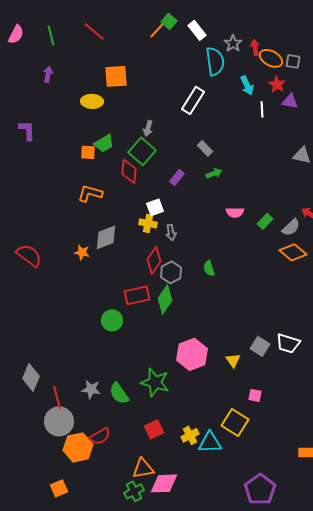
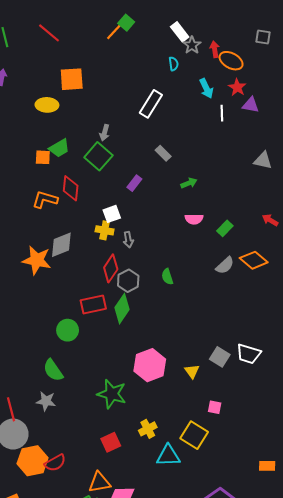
white rectangle: (197, 30) -> (180, 32), moved
cyan semicircle: (215, 61) -> (173, 64), size x0.5
gray square: (293, 61) -> (263, 37), moved
red diamond: (129, 171) -> (71, 188), moved
green arrow: (214, 173) -> (189, 183), moved
gray semicircle: (291, 227) -> (225, 265), moved
orange star: (82, 252) -> (37, 260), size x1.8
green semicircle: (119, 393) -> (53, 370), moved
yellow cross: (190, 435) -> (148, 429), moved
red semicircle: (100, 436) -> (55, 463), moved

